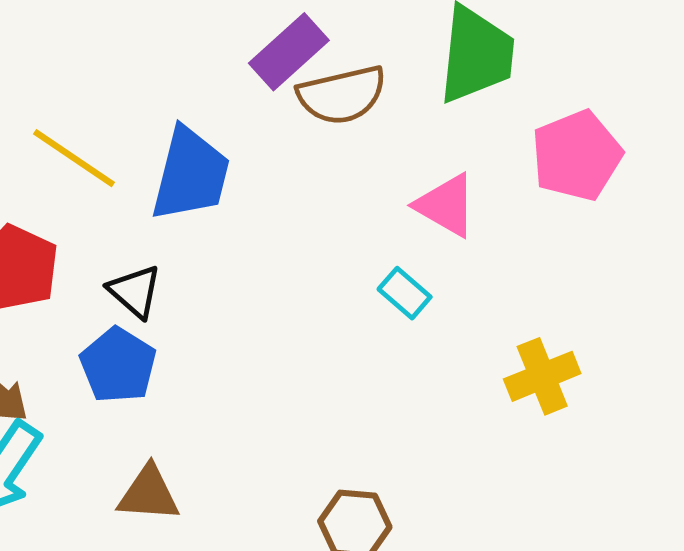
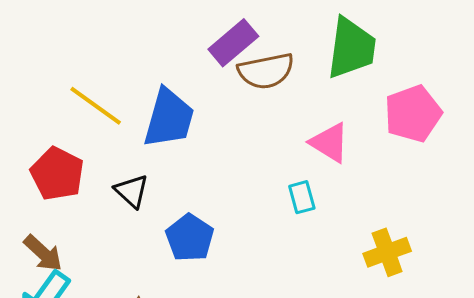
cyan rectangle: (405, 293) -> (302, 197), turned 32
blue pentagon: (118, 365) -> (190, 238), moved

